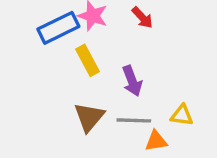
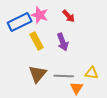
purple arrow: (132, 81) -> (63, 42), moved
orange triangle: (156, 141) -> (77, 88), turned -48

